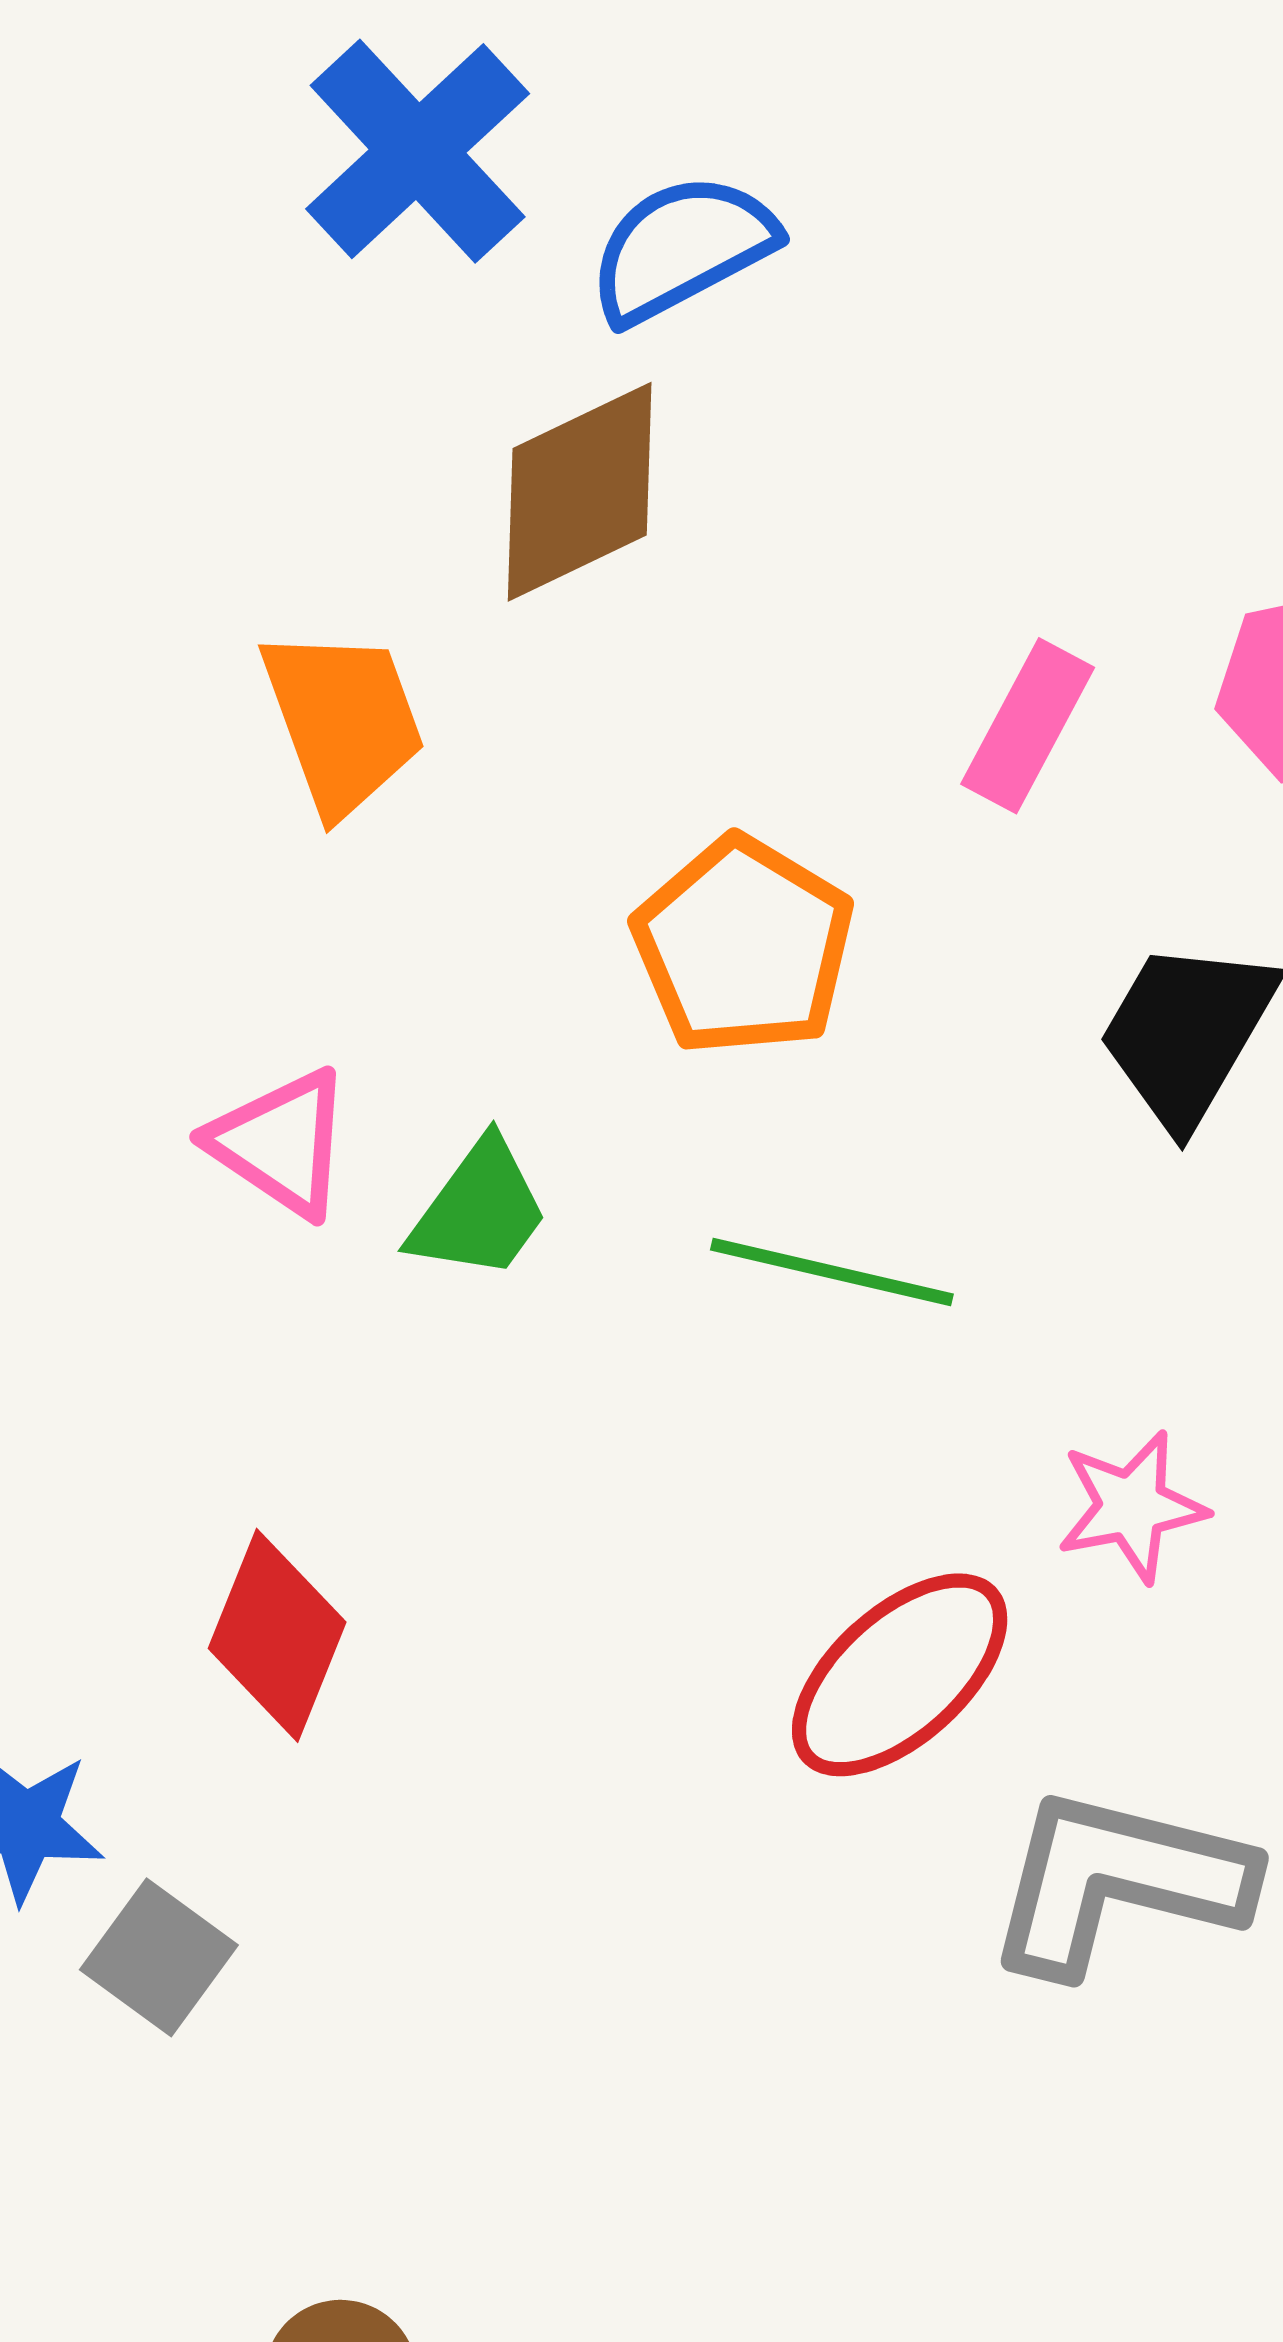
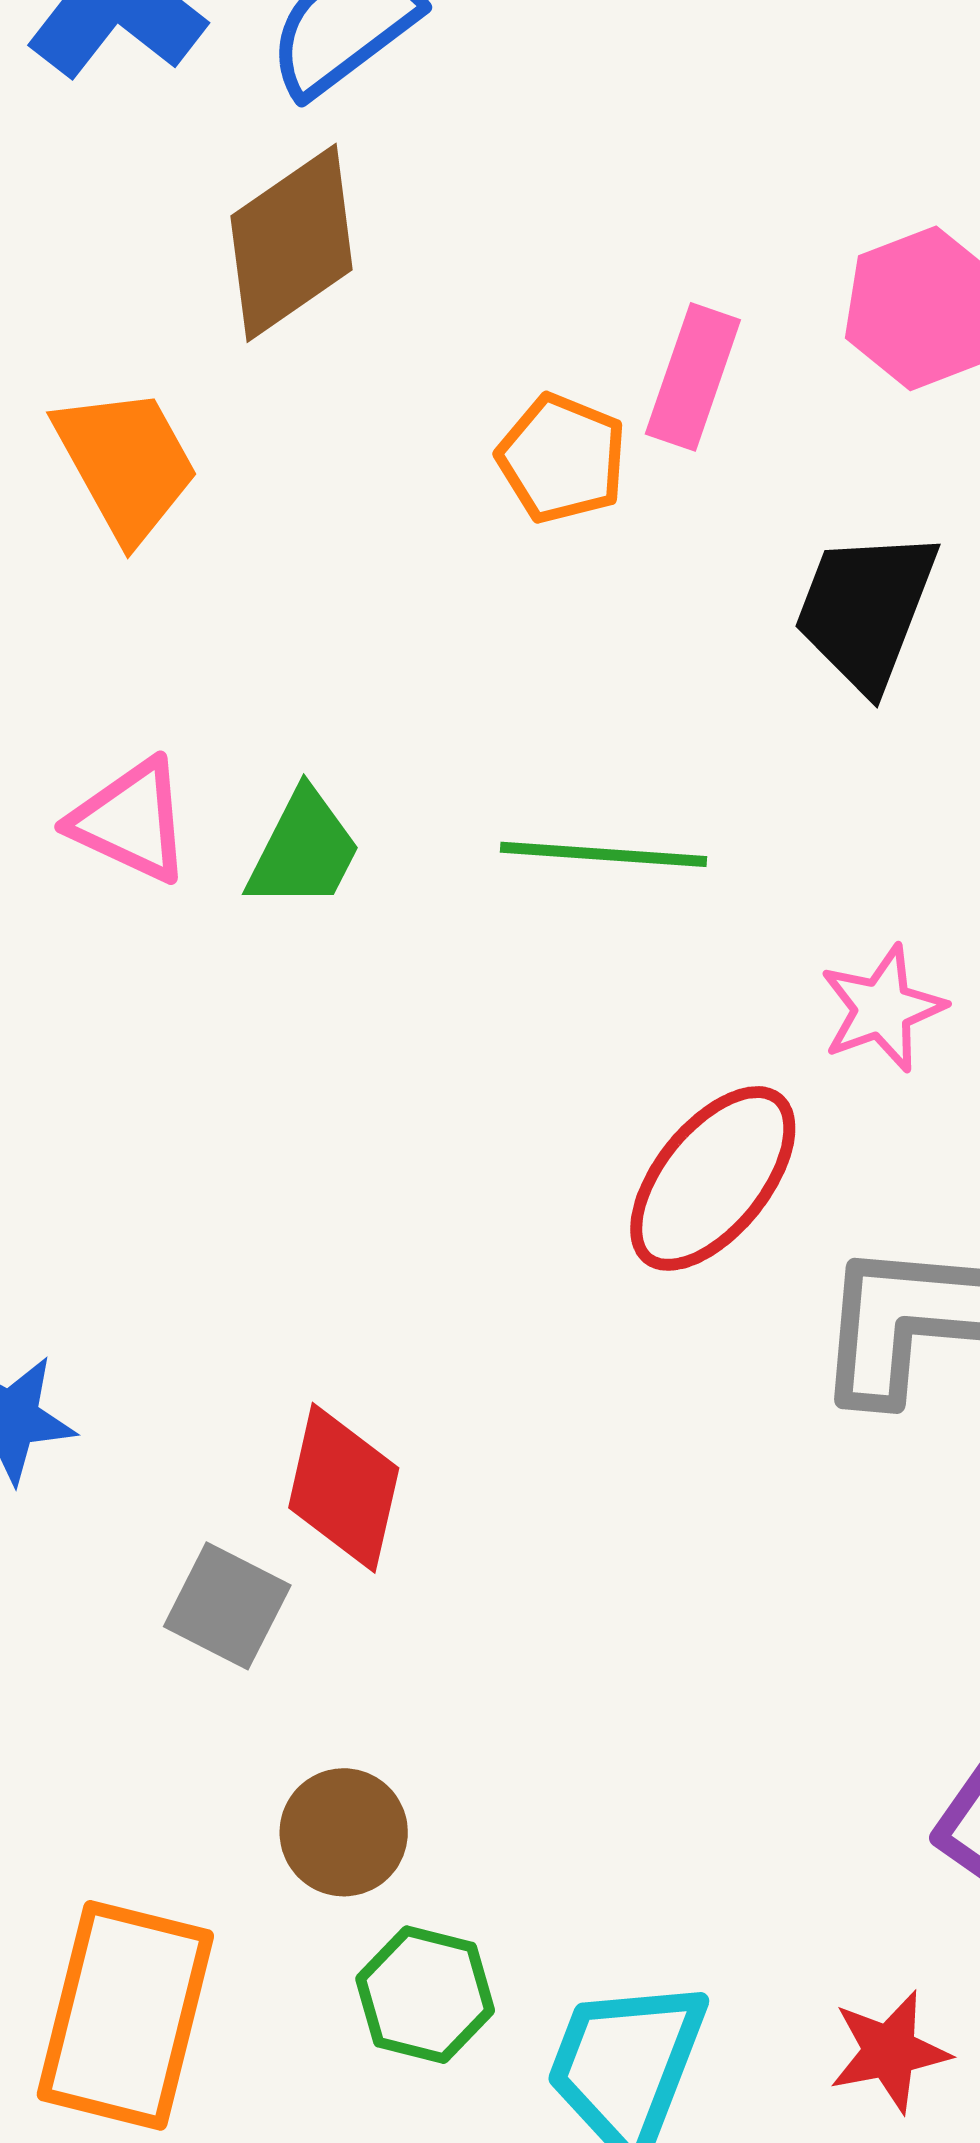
orange pentagon: (743, 946) -> (562, 458), moved, size x0.7
red diamond: (277, 1635) -> (344, 1488), moved
gray square: (159, 1957) -> (227, 1606), moved

